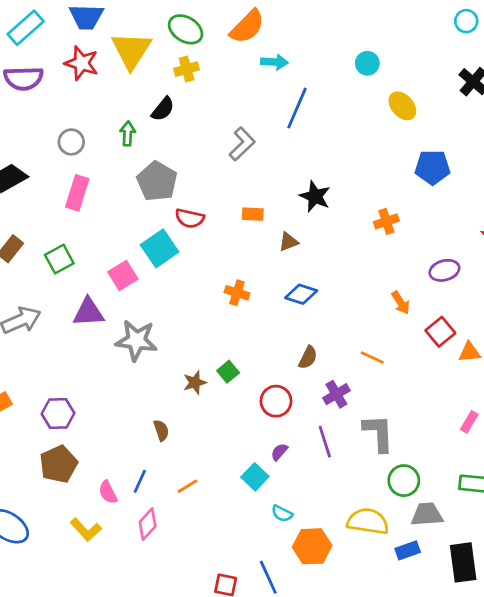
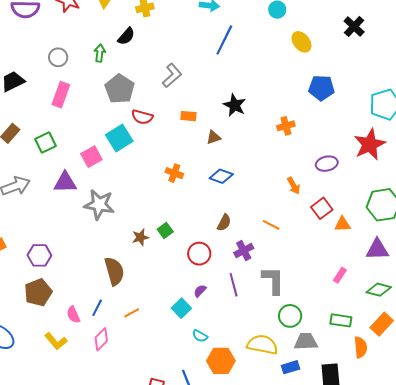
gray L-shape: (242, 144) -> (172, 75), moved
brown semicircle: (161, 430) -> (114, 271), size x1.8

